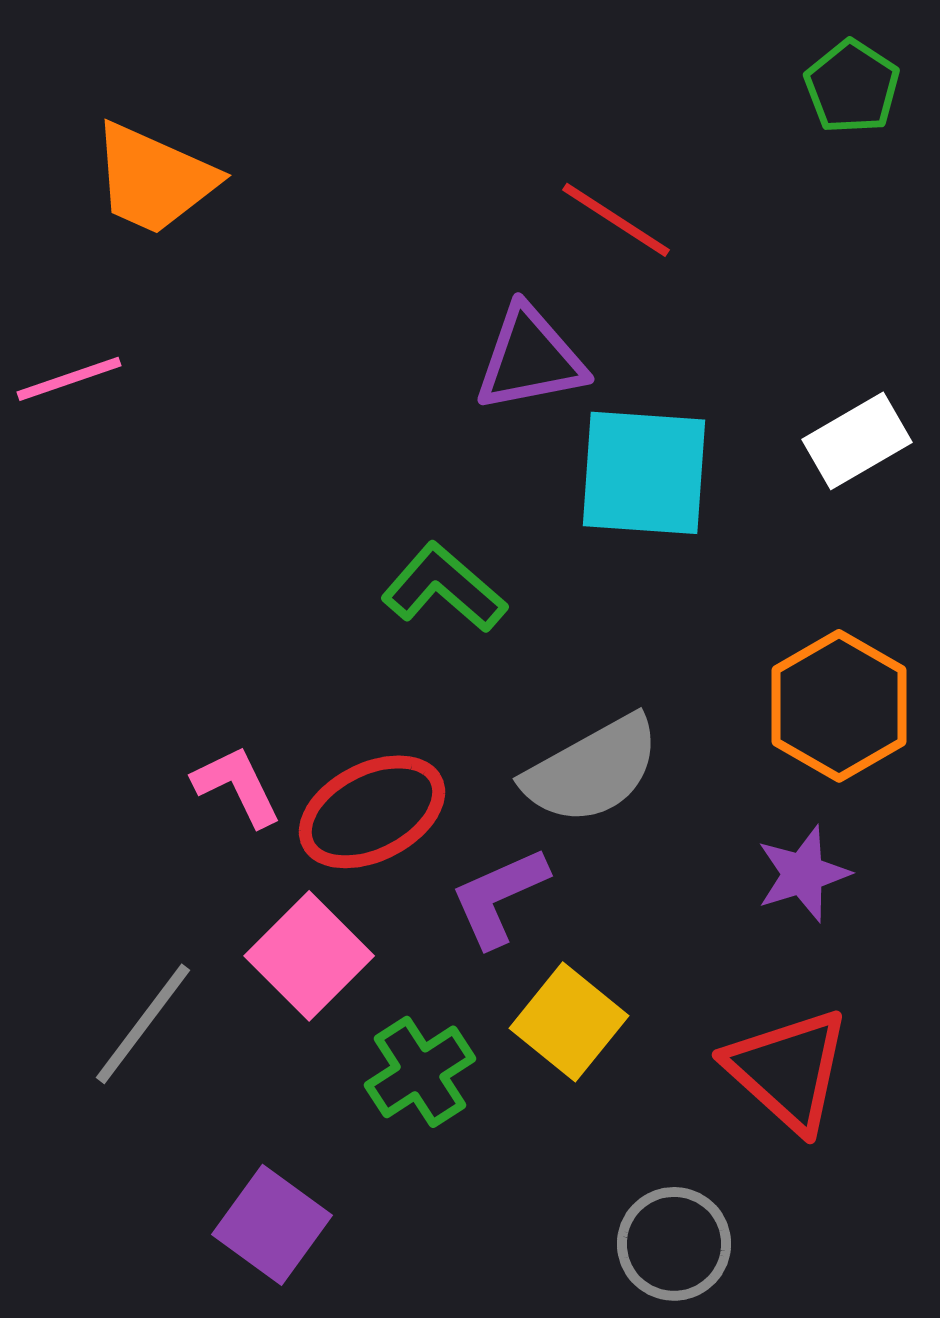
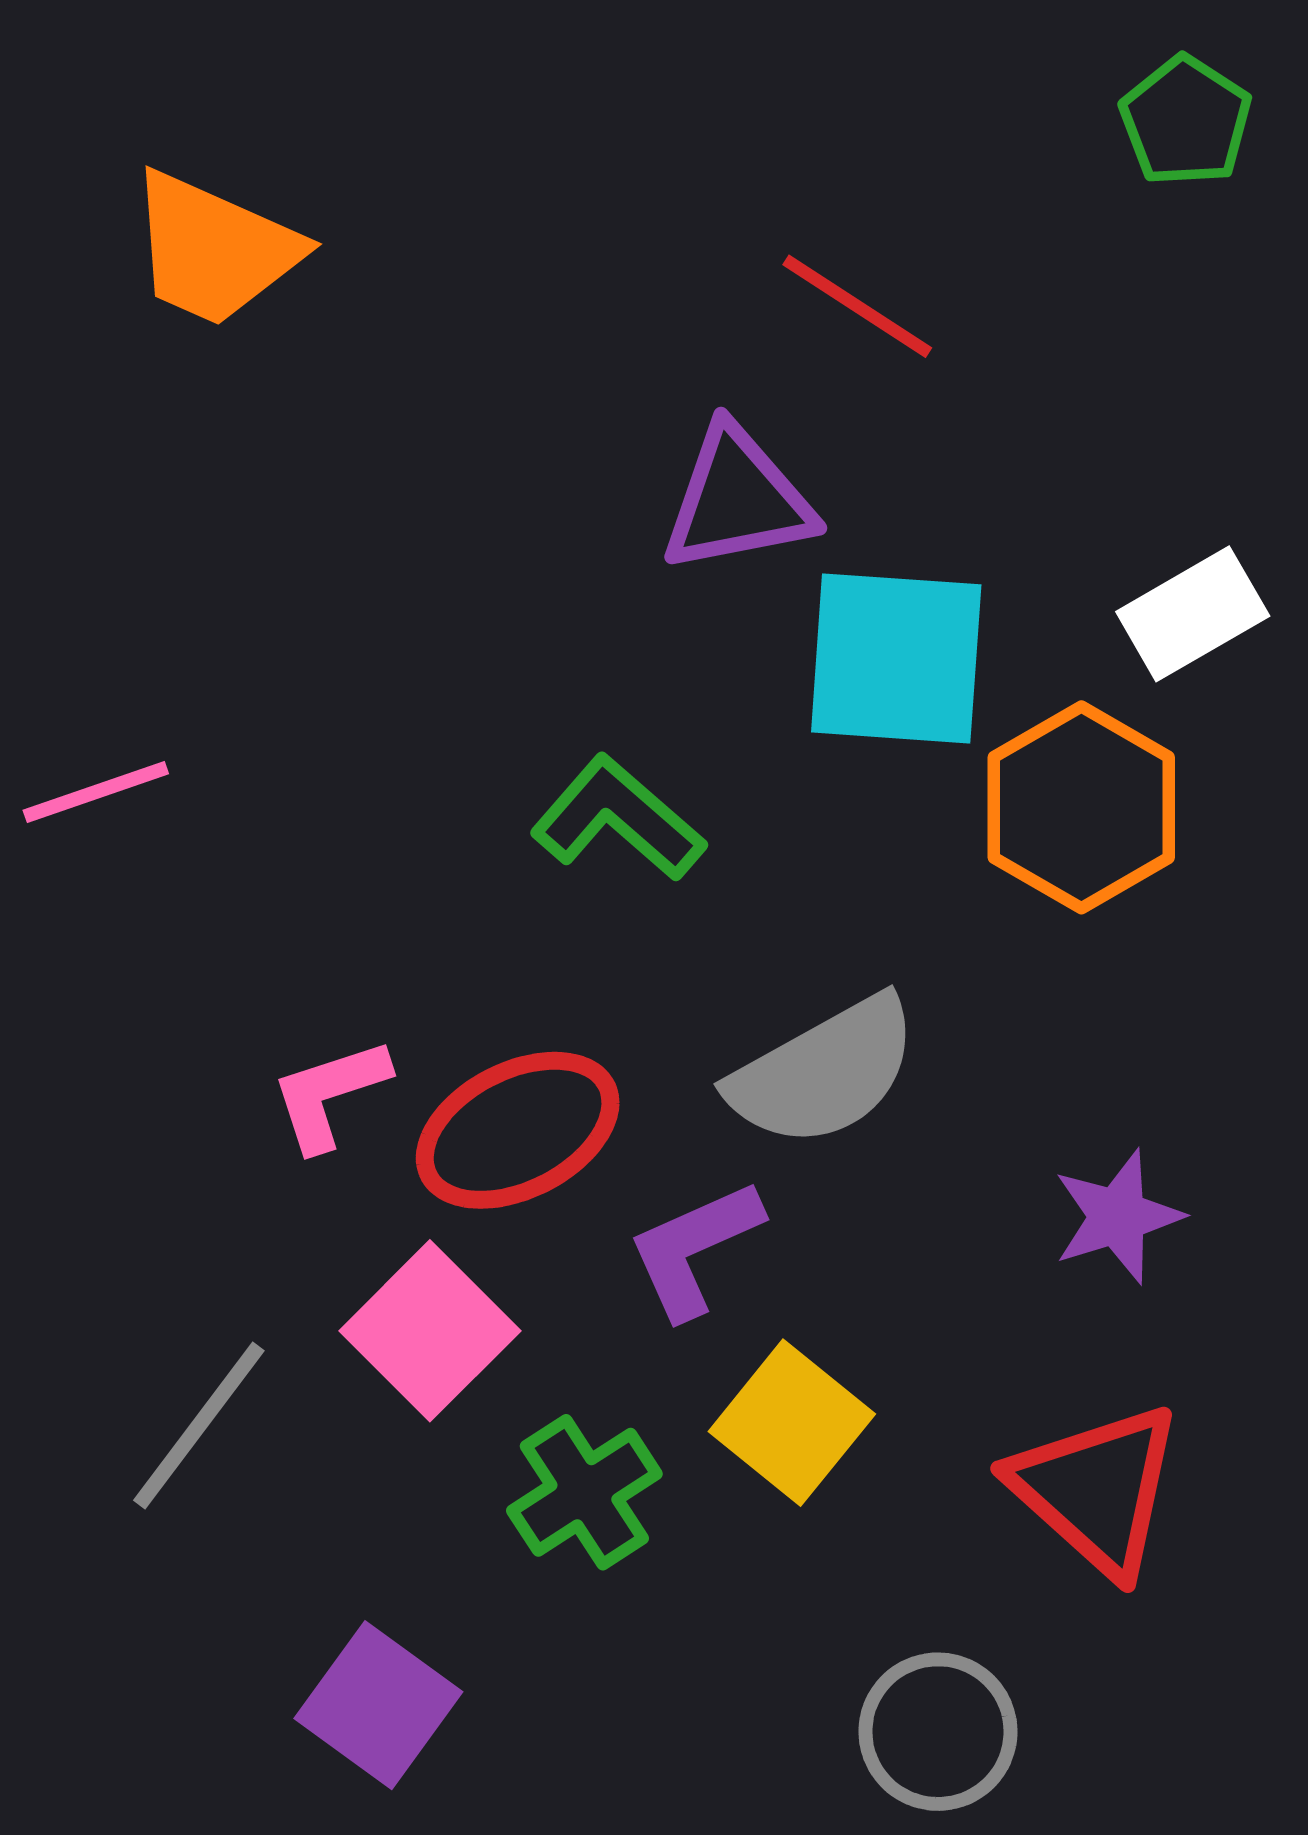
pink line: (69, 379) -> (96, 792), moved
orange hexagon: (839, 706) -> (1081, 807), moved
pink L-shape: (237, 786) -> (330, 1094), turned -82

